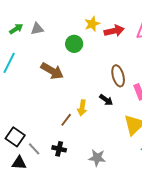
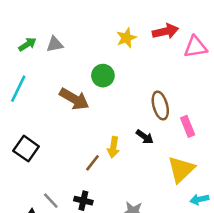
red arrow: (114, 31) -> (165, 31), moved
green circle: (74, 44) -> (103, 76), moved
black square: (15, 137) -> (26, 149), moved

